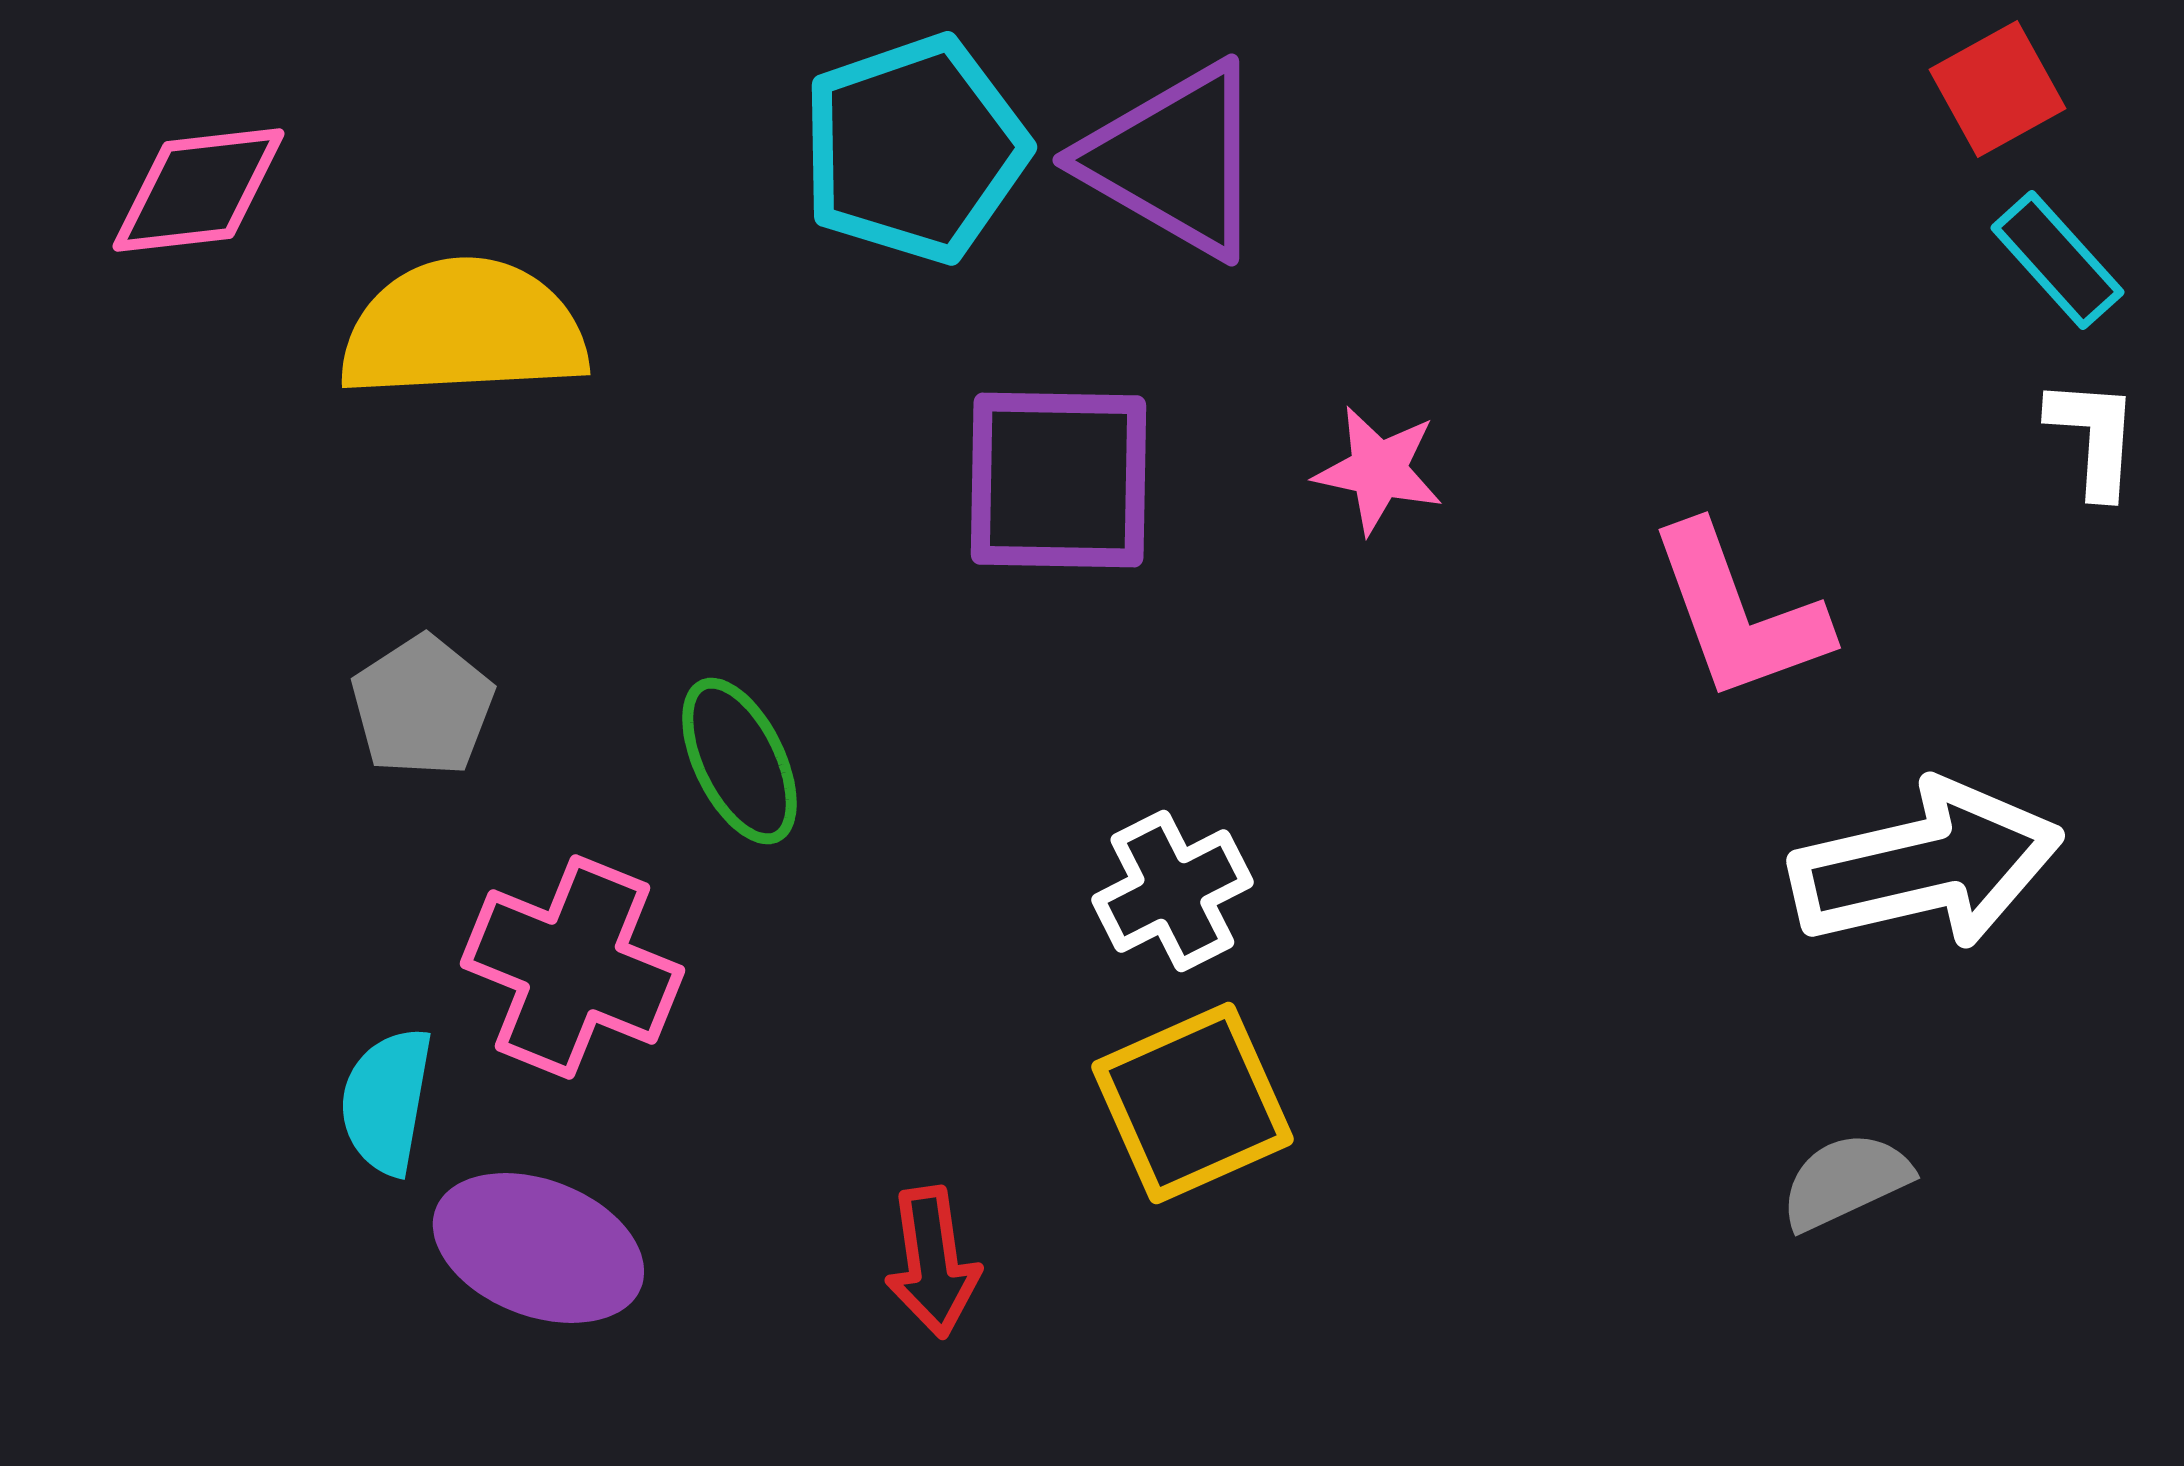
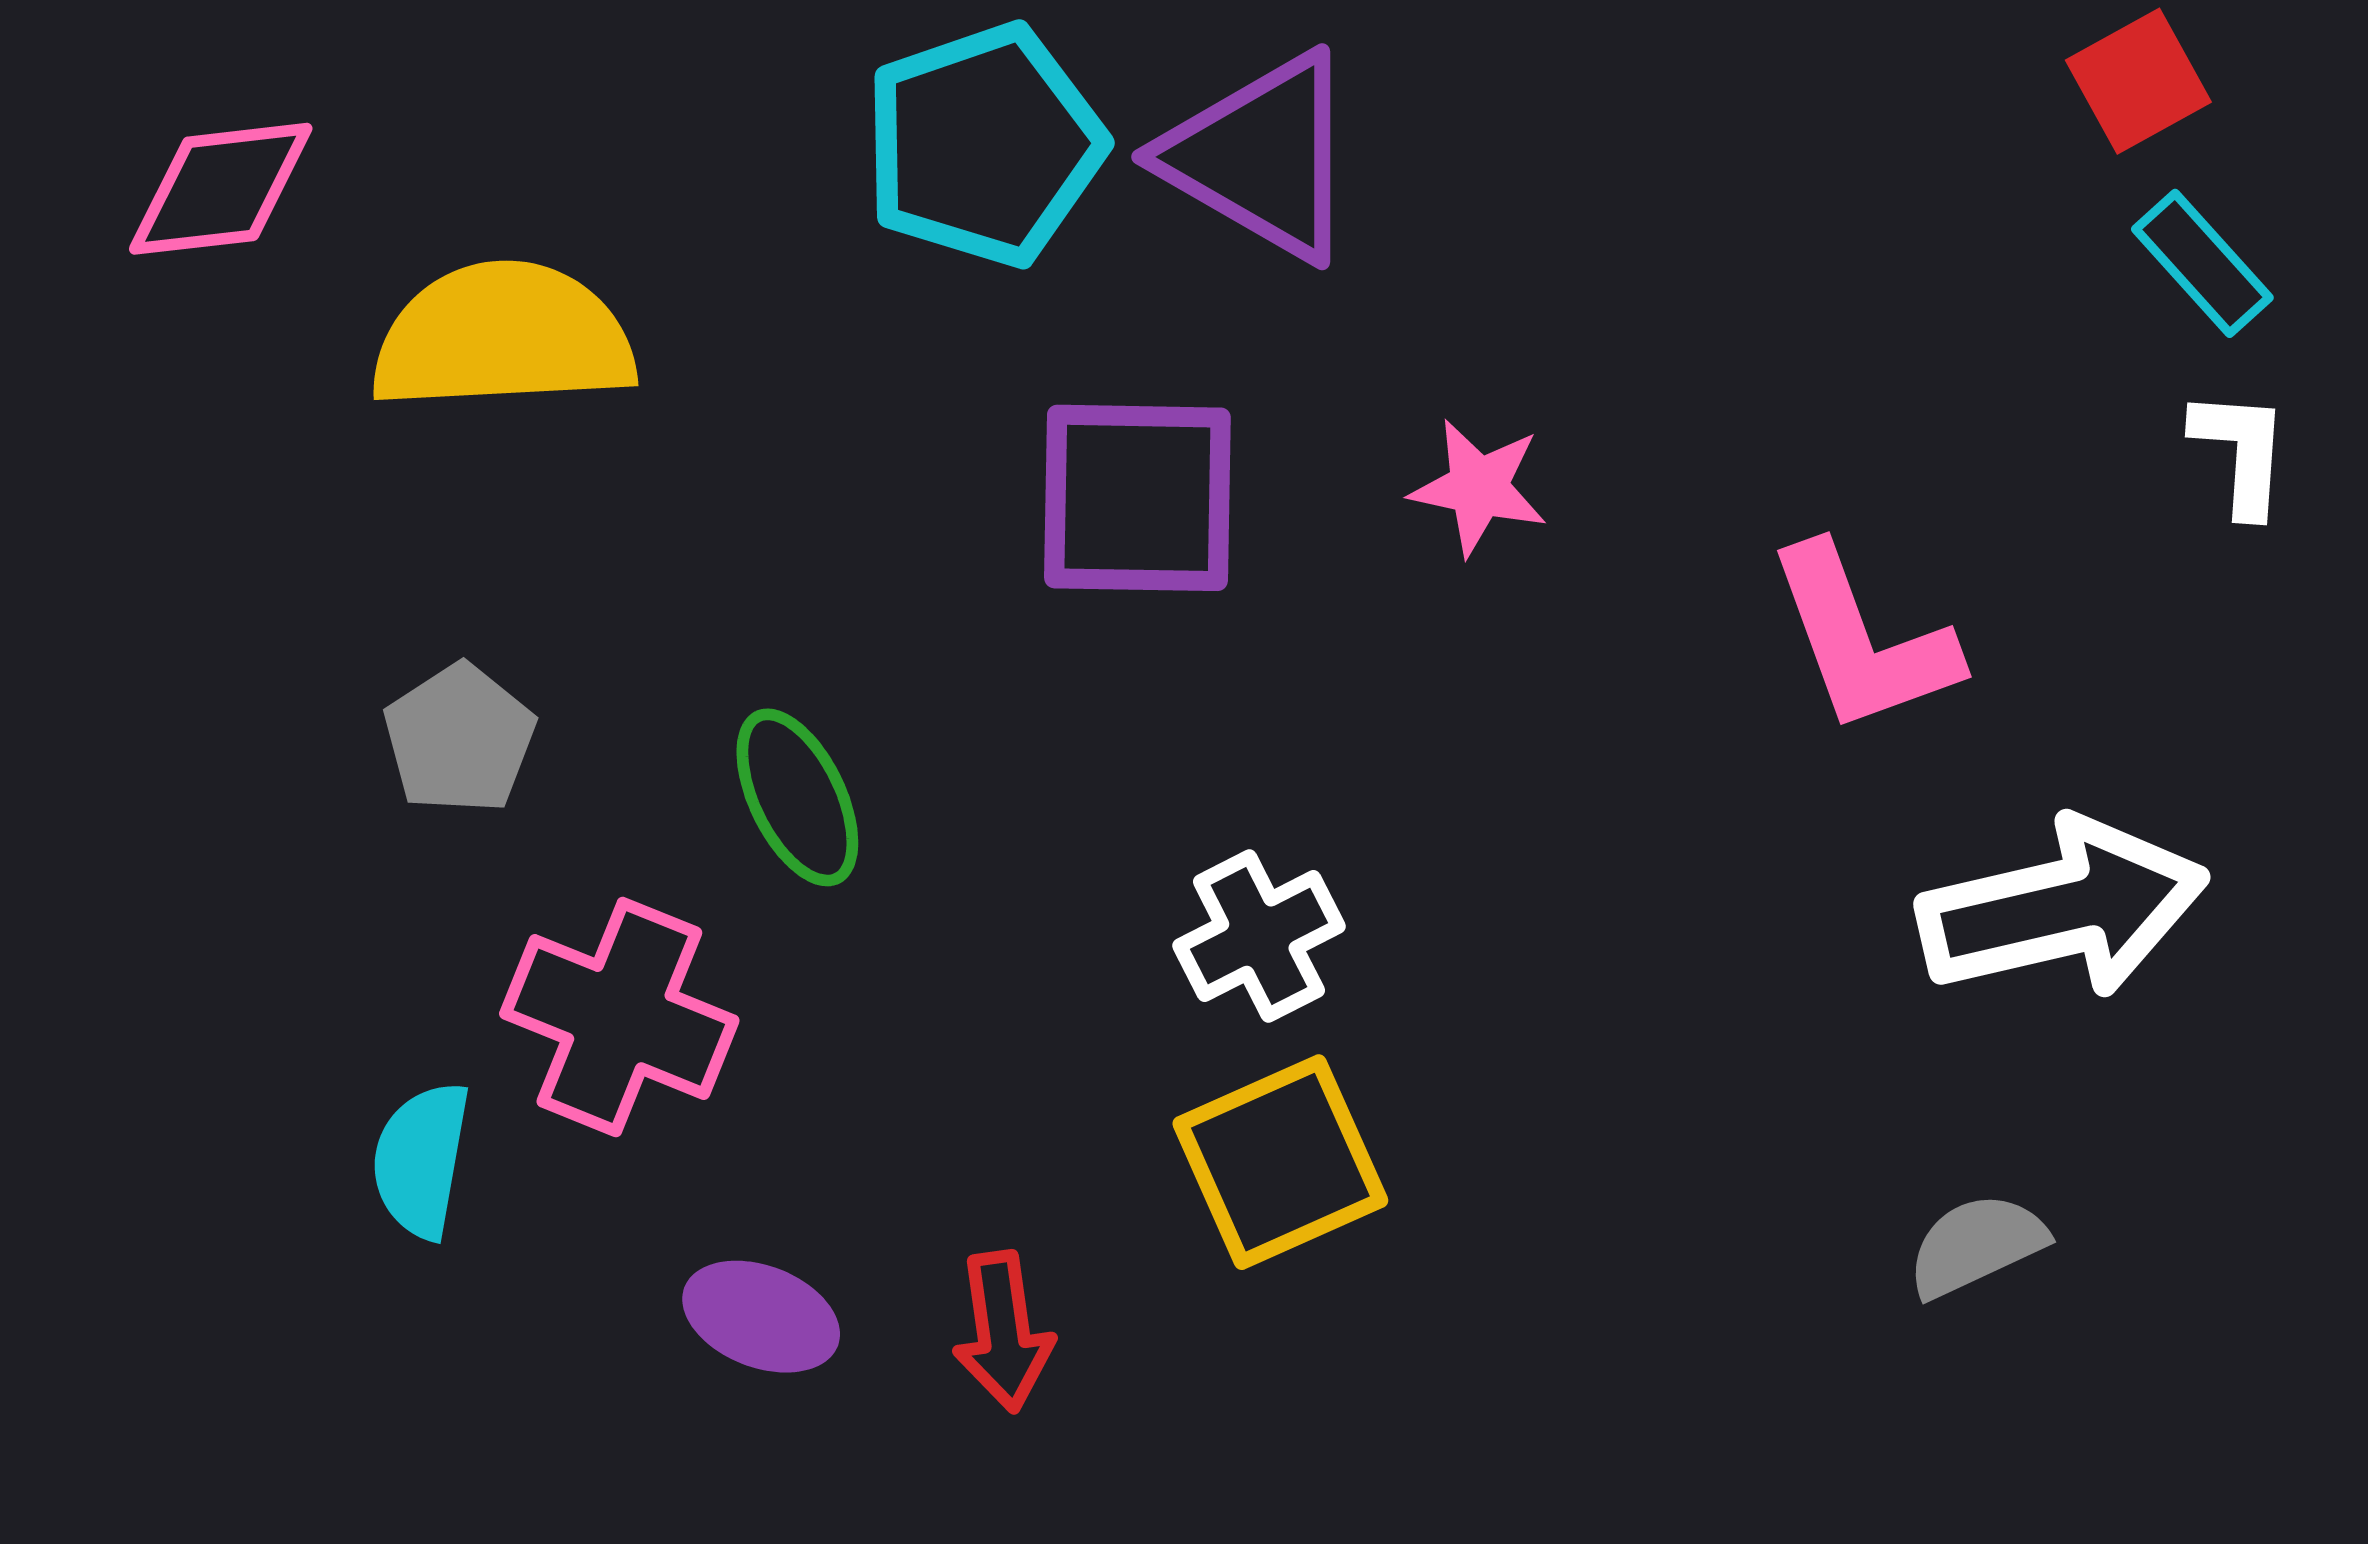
purple ellipse: (538, 1248) -> (761, 1317), moved, size x0.7

